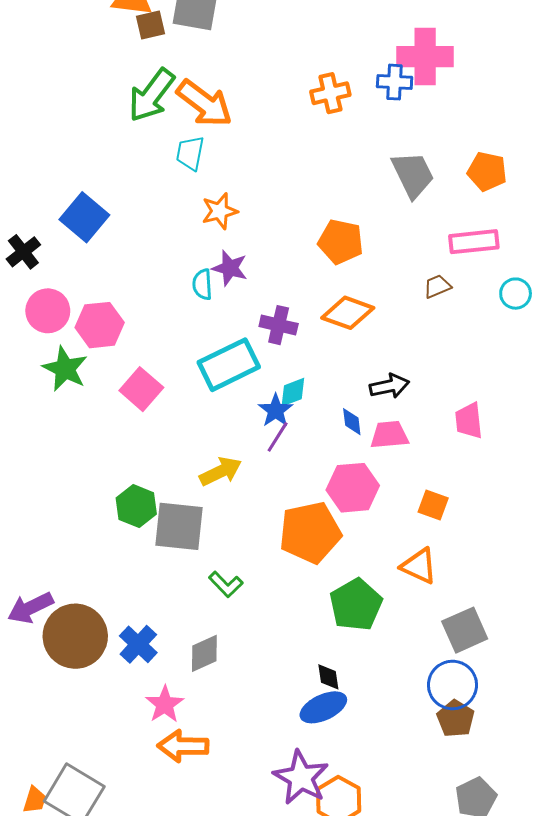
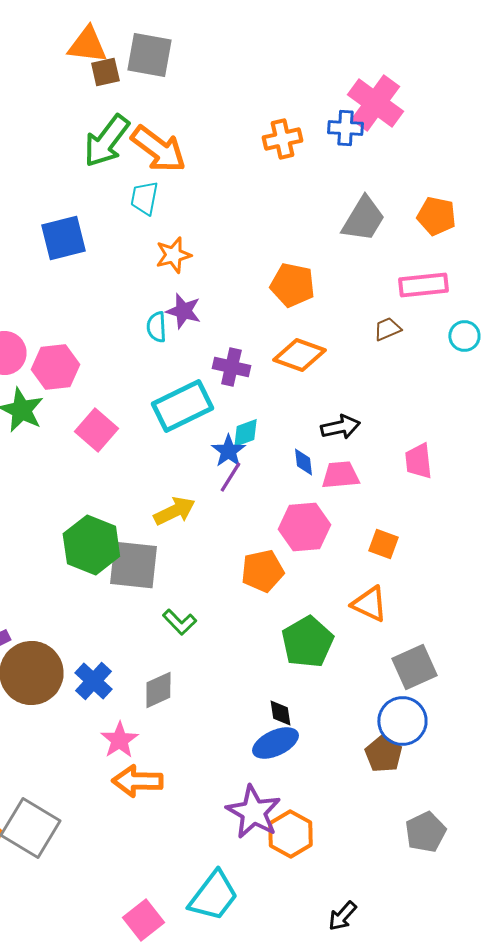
pink cross: (425, 57) -> (375, 103), turned 36
gray trapezoid: (413, 175) -> (363, 219), turned 57
blue square: (84, 217) -> (63, 238), moved, turned 36
green hexagon: (136, 506) -> (91, 545), size x1.4
orange pentagon: (310, 532) -> (262, 571), size x0.7
brown pentagon: (456, 719) -> (383, 754), moved

